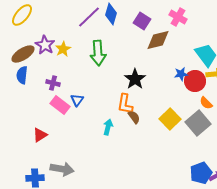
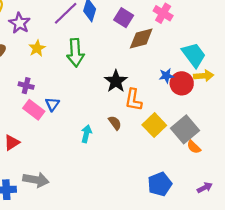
purple star: (45, 45) -> (20, 23), moved
orange semicircle: (206, 103) -> (194, 147), moved
orange L-shape: (125, 104) -> (133, 100), moved
blue pentagon: (201, 173) -> (160, 184), moved

